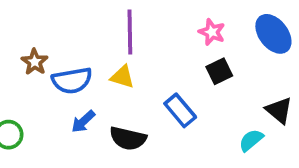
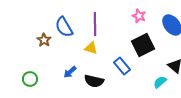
pink star: (212, 32) -> (139, 16), moved
black square: (219, 71) -> (143, 45), size x1.6
blue semicircle: (72, 81) -> (64, 27), moved, turned 70

